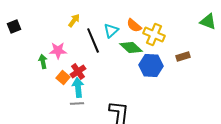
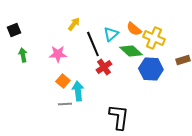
green arrow: (43, 61) -> (23, 55), moved
red cross: (78, 71) -> (104, 67), moved
gray line: (77, 103) -> (65, 104), moved

